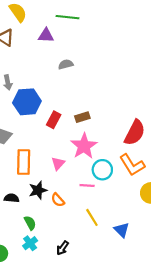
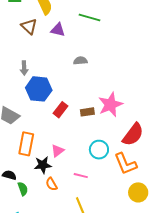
purple triangle: (46, 35) -> (58, 30), moved
pink star: (84, 146) -> (110, 105), moved
cyan circle: (102, 170) -> (99, 150), moved
black star: (38, 190) -> (43, 165), moved
green semicircle: (30, 223) -> (23, 189), moved

